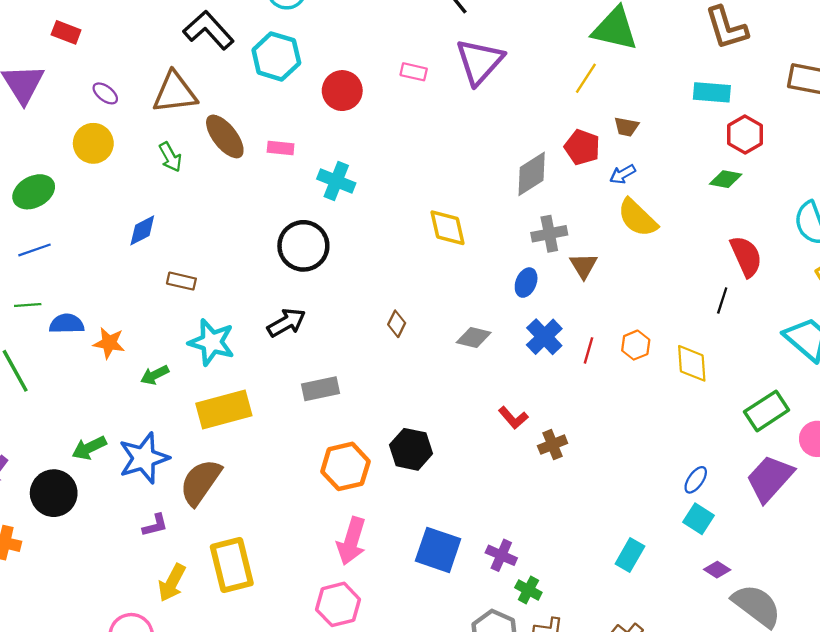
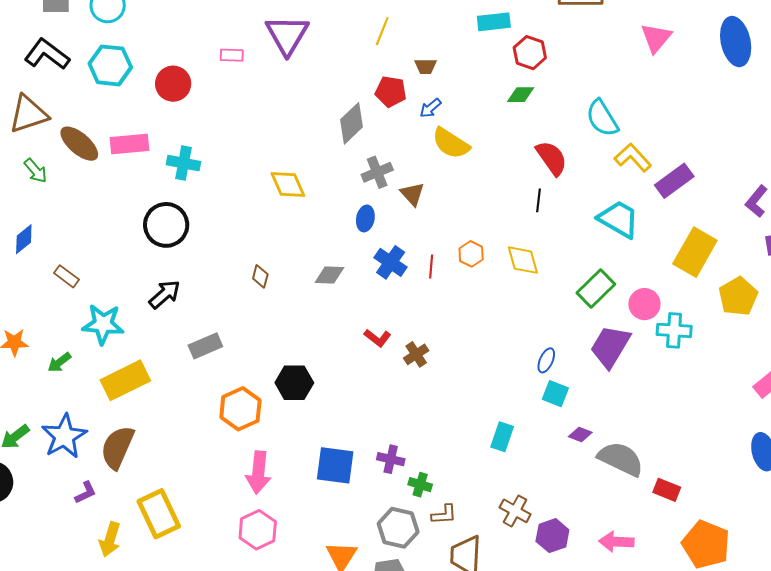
pink rectangle: (281, 148) -> (130, 144), size x1.6
brown rectangle: (181, 281) -> (66, 276), turned 35

